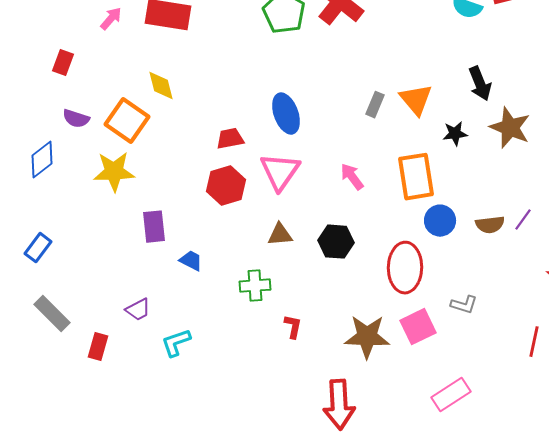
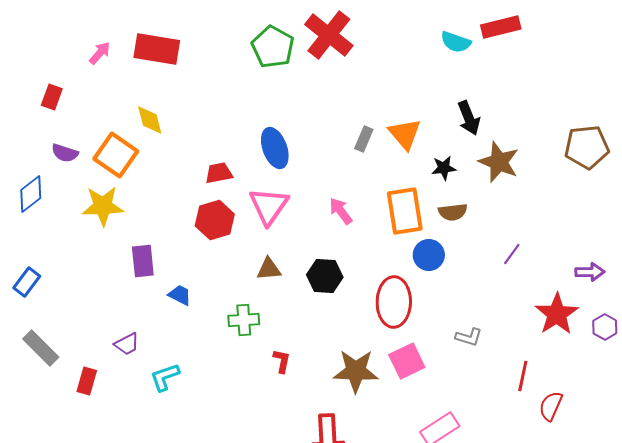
brown semicircle: (490, 225) -> (453, 212), moved
gray L-shape: (464, 305) -> (469, 337), moved

